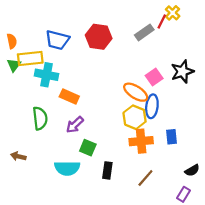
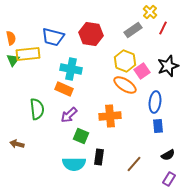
yellow cross: (173, 13) -> (150, 12), moved
red line: (162, 22) -> (163, 28), moved
cyan cross: (47, 75) -> (71, 69), moved
blue ellipse: (152, 106) -> (155, 102), moved
yellow hexagon: (135, 117) -> (125, 61), moved
orange cross: (141, 141) -> (110, 116), moved
cyan semicircle: (67, 168) -> (74, 164), moved
black semicircle: (192, 170) -> (168, 155), moved

